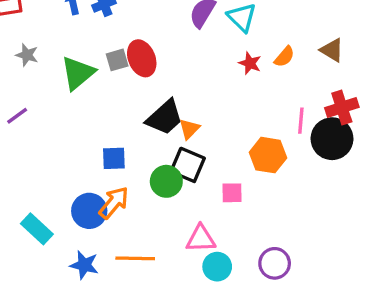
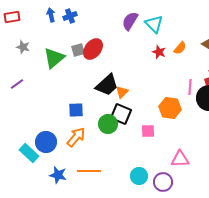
red ellipse: (142, 58) -> (93, 49), turned 60
blue circle: (89, 211) -> (46, 142), moved
pink triangle: (201, 239) -> (180, 159), moved
purple circle: (275, 263) -> (163, 182), moved

